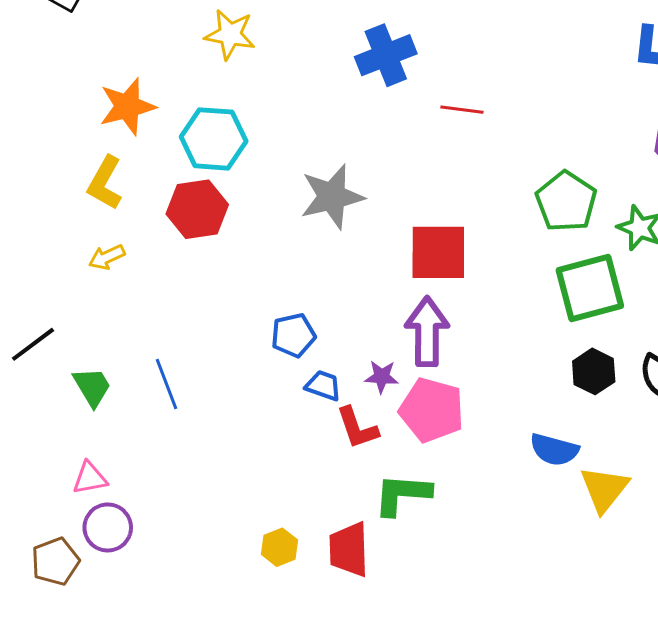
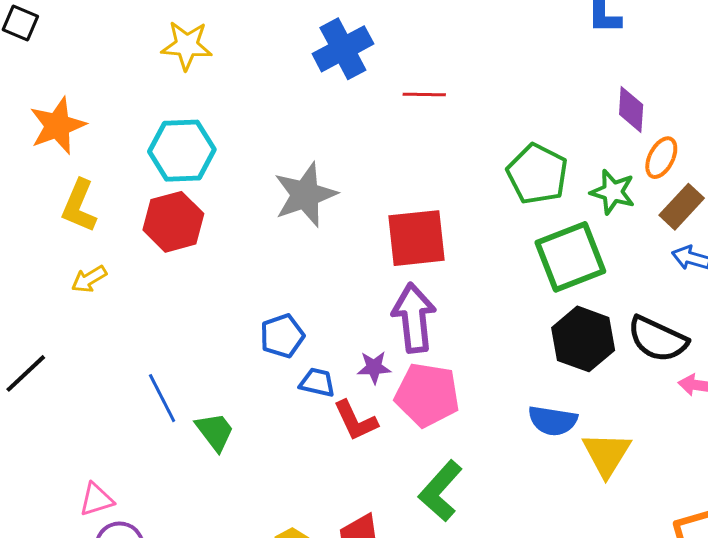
orange star: (127, 107) -> (58, 126), moved
black hexagon: (594, 371) -> (583, 339), size x1.4
green trapezoid: (92, 387) -> (215, 432), moved
green L-shape: (402, 494) -> (440, 491), moved, turned -46

